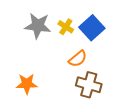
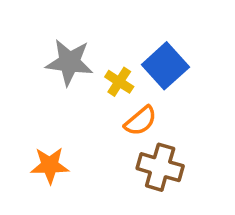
yellow cross: (66, 27) -> (119, 82), moved

